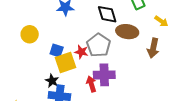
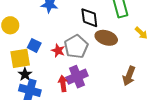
brown arrow: (153, 48) -> (129, 76), moved
yellow square: (66, 62) -> (20, 58), moved
purple cross: (104, 75) -> (77, 77), turned -30

